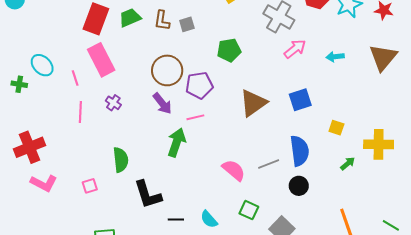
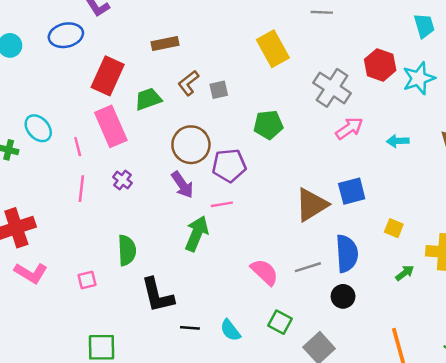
green trapezoid: (130, 18) -> (148, 99), moved
brown L-shape: (162, 21) -> (188, 83), turned 40
brown triangle: (253, 103) -> (312, 205), moved

